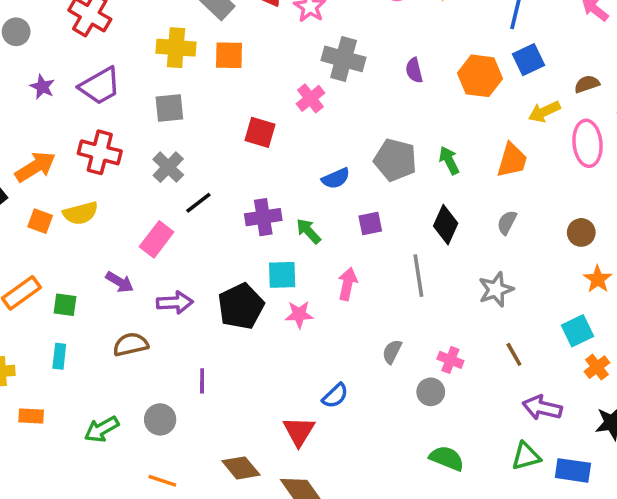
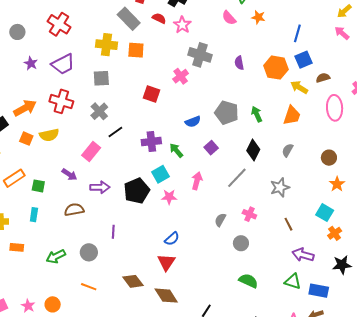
brown semicircle: (587, 84) -> (323, 78), moved
yellow arrow: (544, 112) -> (299, 87), moved, turned 54
purple square: (370, 224) -> (211, 148), turned -32
cyan square: (282, 275) -> (160, 174), turned -30
gray line: (418, 276) -> (237, 178), turned 50
cyan square: (578, 331) -> (325, 213), turned -36
pink cross: (450, 360) -> (249, 214), moved
blue semicircle: (335, 396) -> (172, 239), moved
green triangle: (526, 456) -> (293, 282), turned 30

